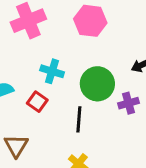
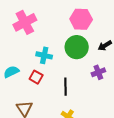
pink hexagon: (90, 21) -> (81, 19), moved
green circle: (97, 84) -> (77, 47), moved

